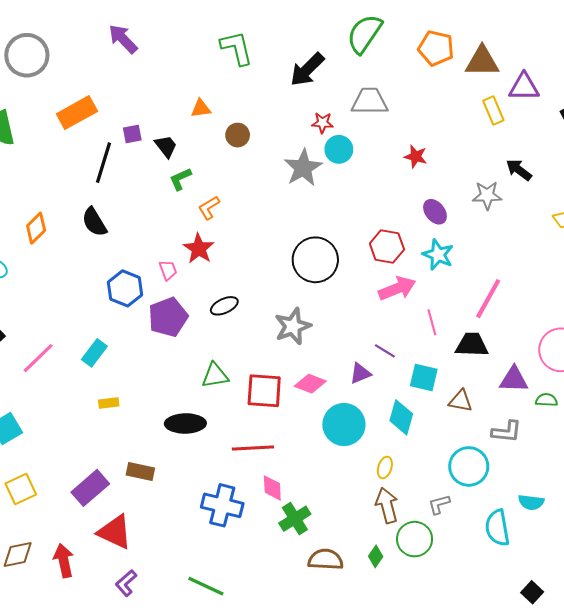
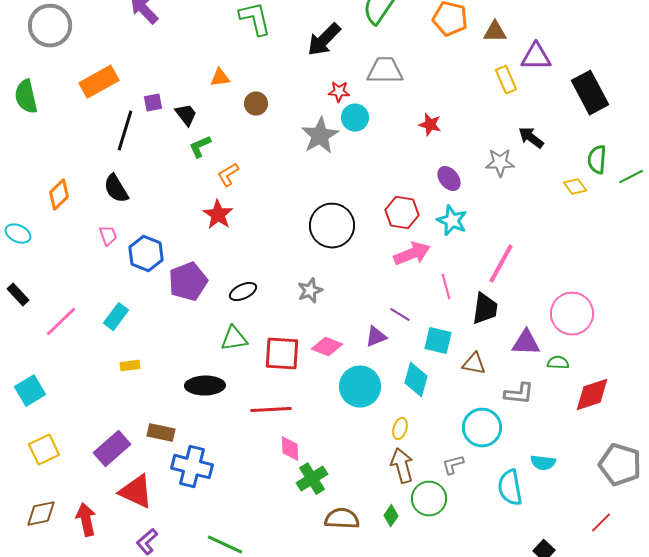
brown triangle: (482, 61) -> (495, 32), size x0.7
pink trapezoid: (168, 270) -> (108, 236), moved
black ellipse: (224, 306) -> (243, 292), moved
gray star: (293, 326) -> (310, 291), size x0.7
black trapezoid: (472, 345) -> (485, 309), turned 96
blue cross: (222, 505) -> (192, 467), moved

